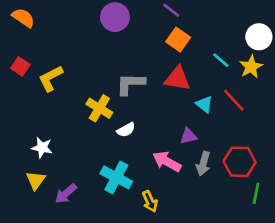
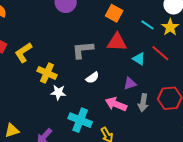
yellow cross: (99, 108) -> (47, 73), moved
white semicircle: (126, 130) -> (92, 78), moved
white star: (42, 148) -> (58, 92), moved
yellow triangle: (36, 180) -> (12, 130), moved, turned 42

